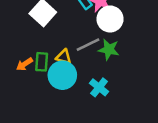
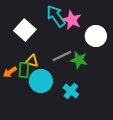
white circle: (110, 19) -> (96, 36), moved
yellow triangle: (64, 57) -> (32, 61), moved

